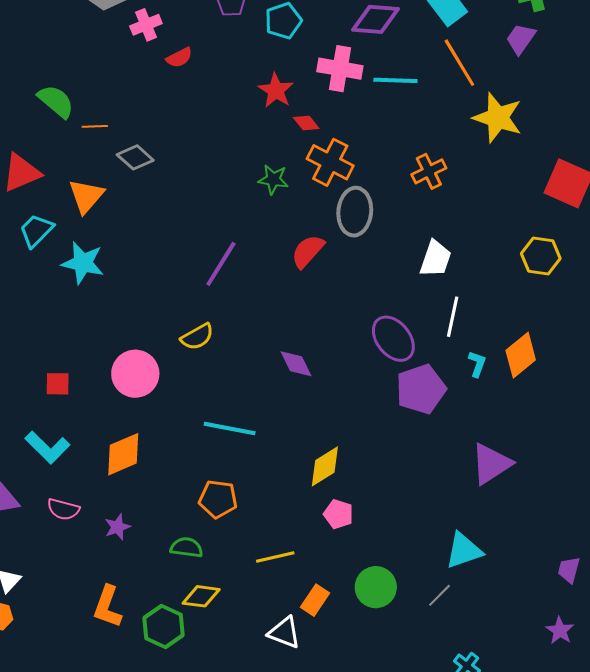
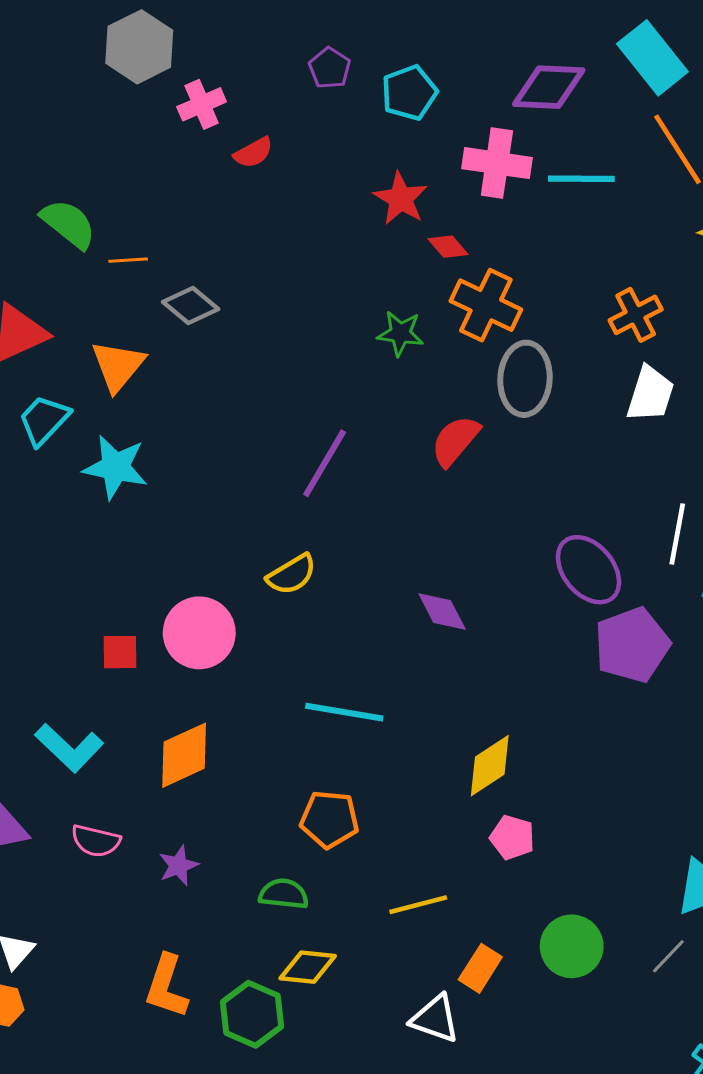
white trapezoid: (435, 259) -> (650, 394), moved
red square: (58, 384) -> (120, 652), moved

